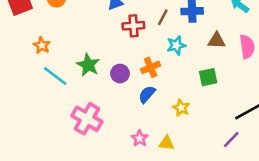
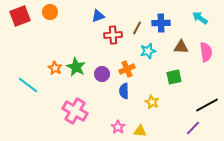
orange star: (42, 45) -> (55, 68), moved
cyan line: (55, 76) -> (28, 85), moved
blue semicircle: (147, 94) -> (124, 91), turned -42

